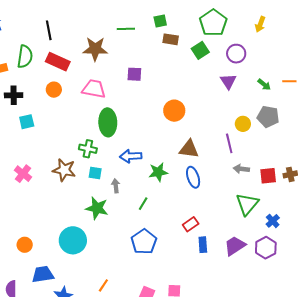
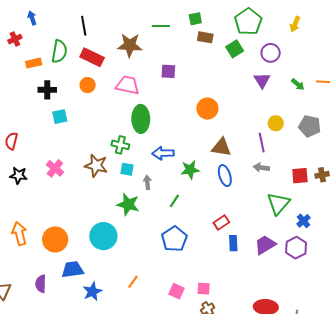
gray pentagon: (268, 117) -> (310, 126), moved
gray arrow: (241, 169) -> (261, 168), moved
orange circle: (25, 245) -> (55, 239), size x1.6

